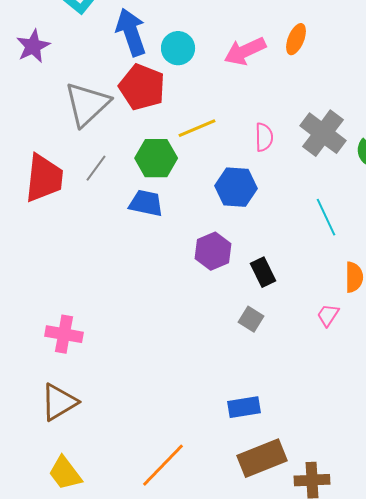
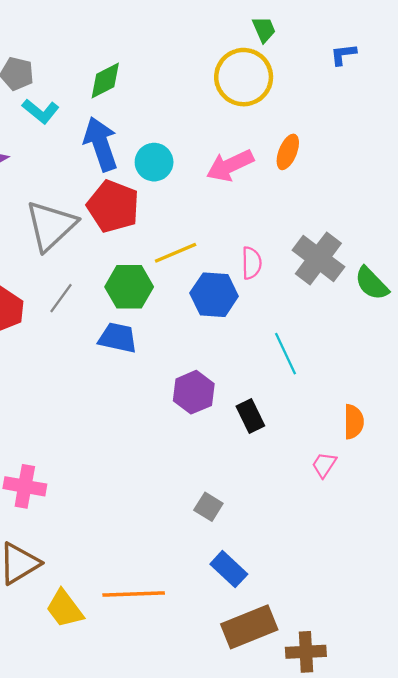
blue hexagon: (236, 187) -> (214, 295), moved
cyan line: (326, 217) -> (286, 354), moved
gray square: (251, 319) -> (208, 507), moved
blue rectangle: (244, 407) -> (229, 569), turned 52
orange line: (163, 465) -> (134, 594), moved, turned 44
yellow trapezoid: (65, 473) -> (64, 609), moved

